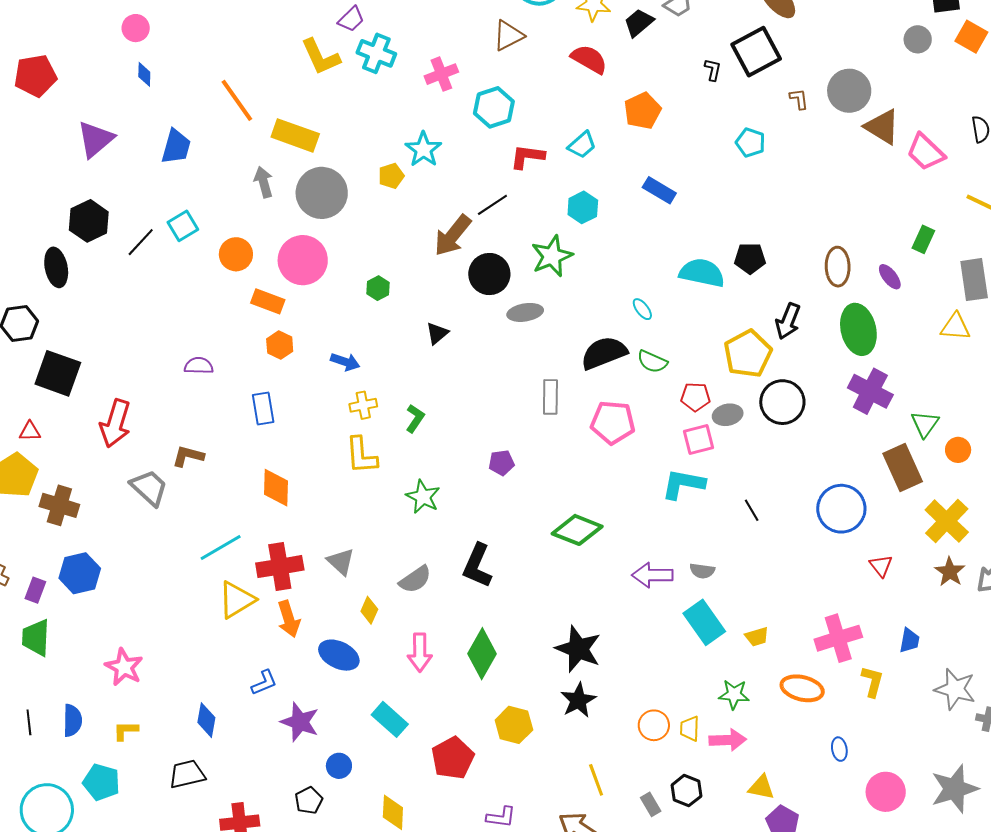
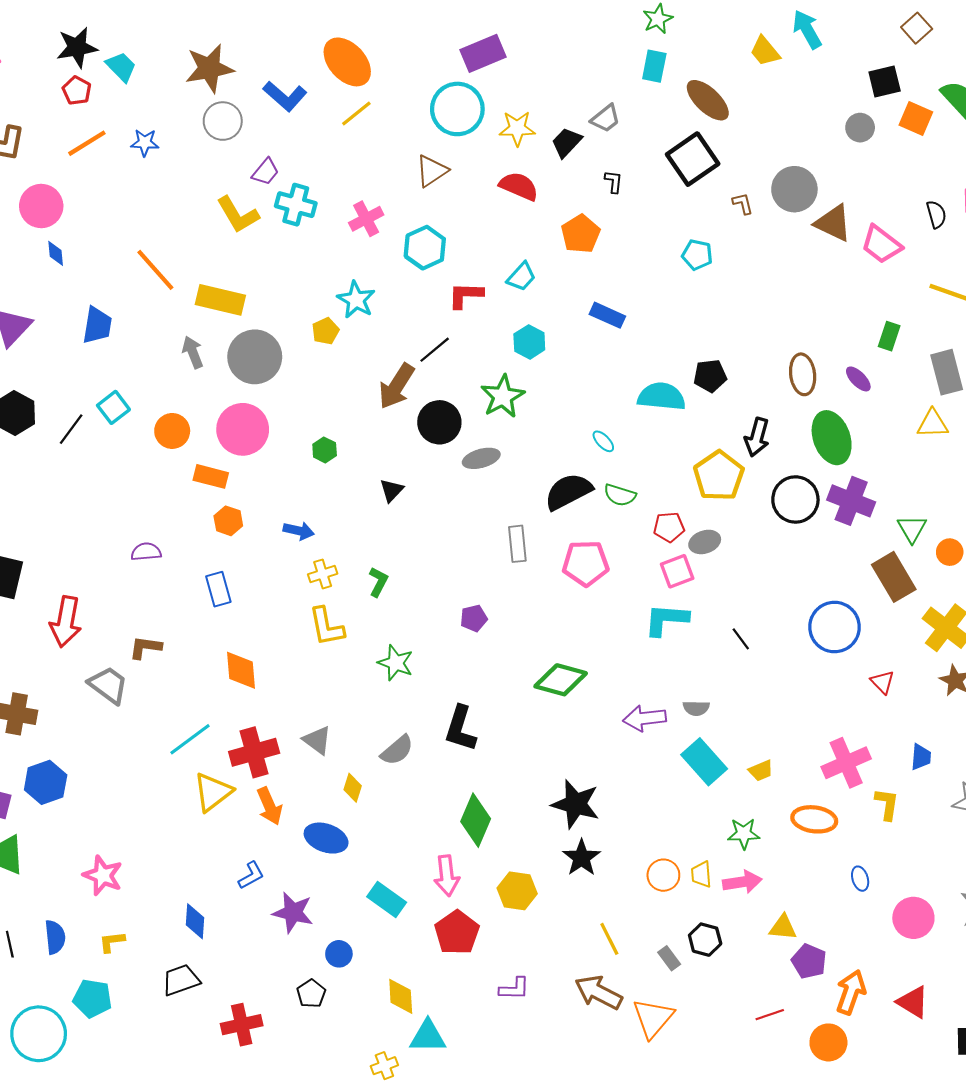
pink circle: (136, 28) -> (41, 206), size x1.5
black L-shape: (713, 70) -> (614, 182), moved
black circle: (782, 402) -> (795, 499), moved
pink arrow: (420, 652) -> (447, 876), moved

